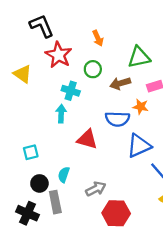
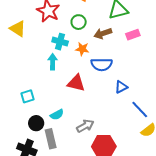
orange star: (141, 107) -> (82, 49), moved
blue triangle: (139, 146) -> (121, 87), size x0.6
cyan semicircle: (64, 175) -> (57, 115), turned -136

